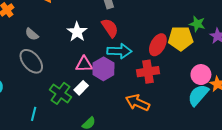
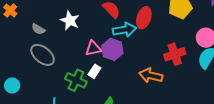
white star: (77, 32) -> (70, 20), moved
red ellipse: (158, 45) -> (144, 18), moved
red cross: (148, 72) -> (175, 54), moved

